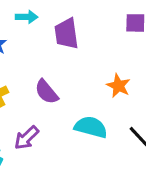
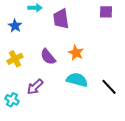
orange star: (118, 86) -> (76, 53), moved

